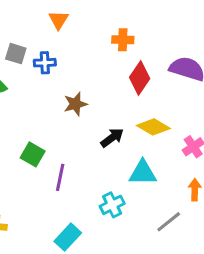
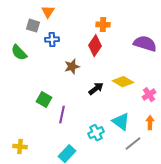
orange triangle: (59, 20) -> (48, 12), moved
gray square: (16, 54) -> (33, 26), moved
red diamond: (140, 78) -> (95, 46), moved
cyan triangle: (143, 173) -> (121, 122), moved, turned 36

